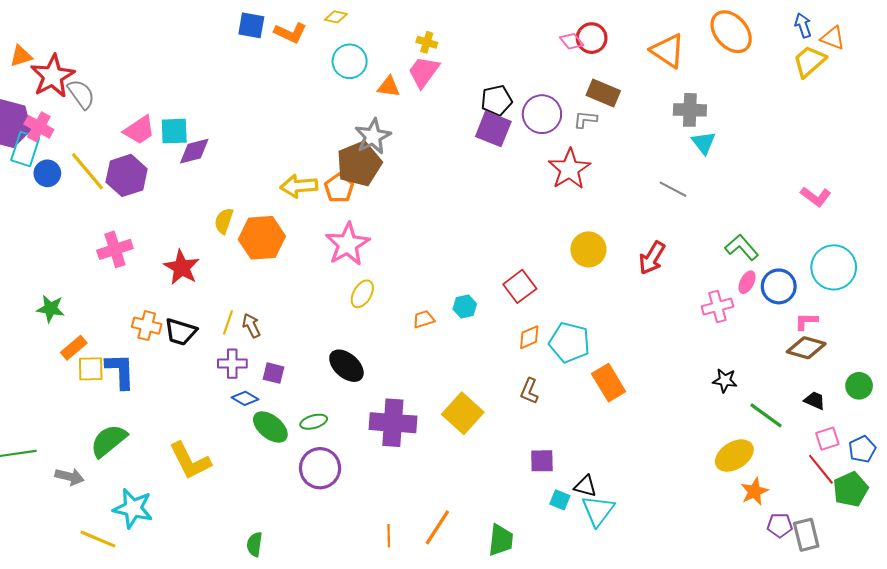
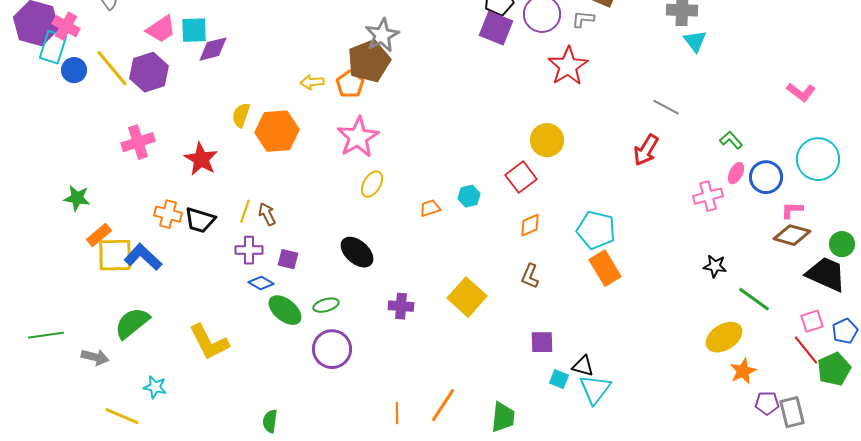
yellow arrow: (299, 186) -> (312, 82), size x0.7
gray line: (673, 189) -> (666, 107), moved
green L-shape: (742, 247) -> (731, 140), size x0.7
yellow circle: (588, 249) -> (547, 140), moved
cyan pentagon: (569, 342) -> (596, 230), moved
yellow square: (91, 369) -> (115, 255), size x1.4
blue L-shape: (120, 371) -> (143, 257), turned -45
green circle: (859, 386) -> (842, 244), moved
black trapezoid: (815, 401) -> (826, 274), moved, size x2.0
purple cross: (393, 423) -> (401, 306), size x0.6
cyan star: (133, 508) -> (155, 387), size x0.6

